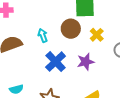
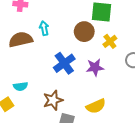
cyan arrow: (43, 35) -> (44, 28), moved

